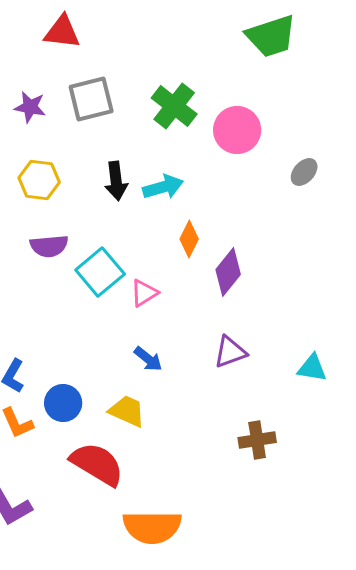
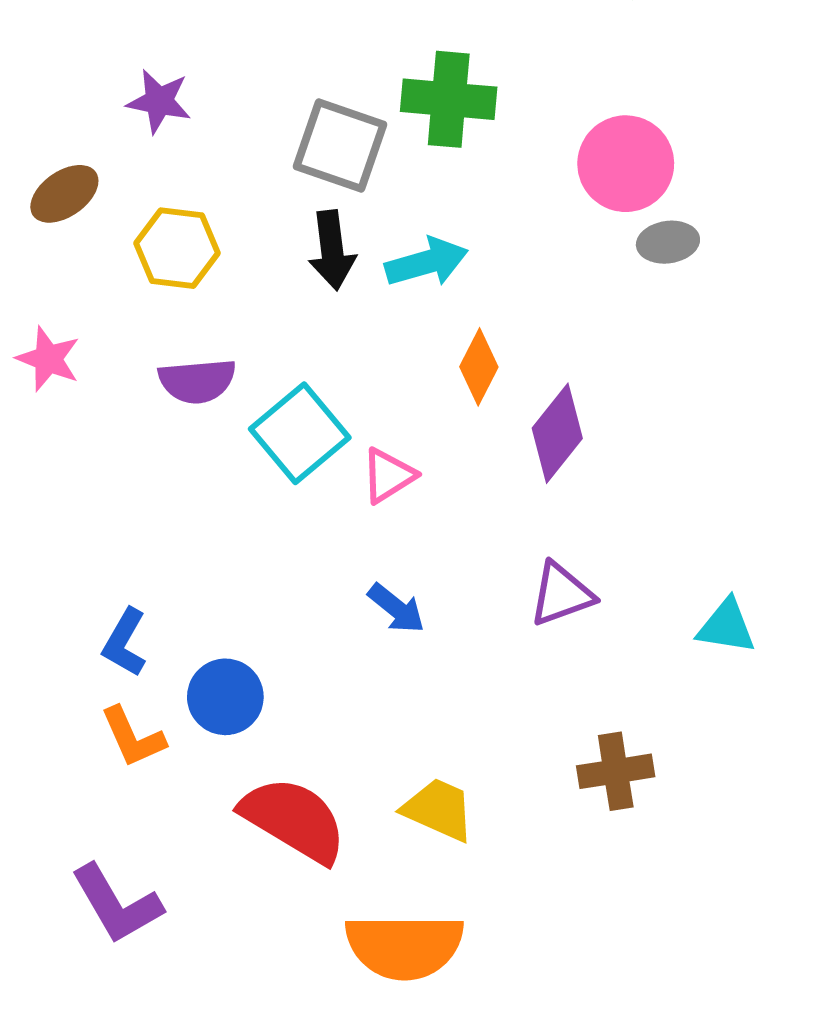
gray square: (91, 99) -> (340, 146), moved, turned 33
green cross: (174, 106) -> (449, 99), turned -33
pink circle: (237, 130) -> (626, 164), moved
gray ellipse: (304, 172) -> (668, 242), moved, turned 40
yellow trapezoid: (127, 411) -> (439, 810), moved

